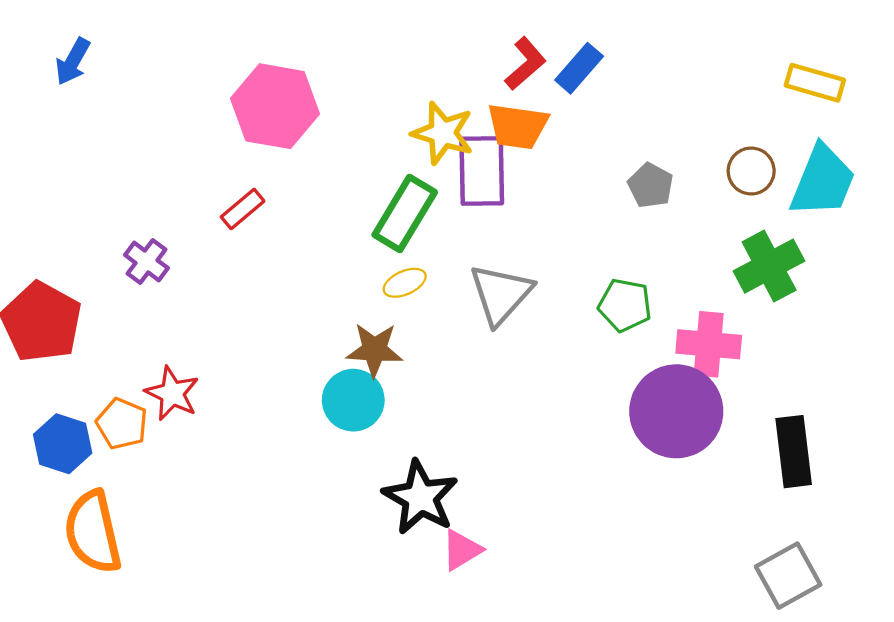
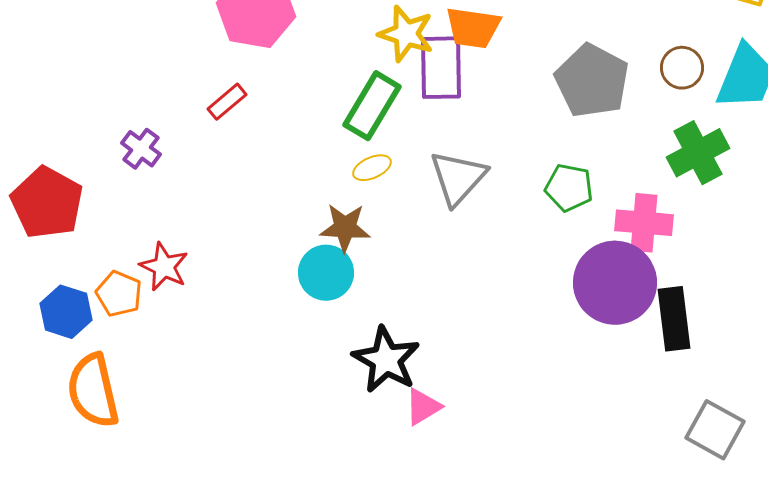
gray pentagon: (651, 186) -> (592, 81), size x1.8
black rectangle: (794, 452) -> (674, 319), moved
gray square: (788, 576) -> (715, 430), turned -32

